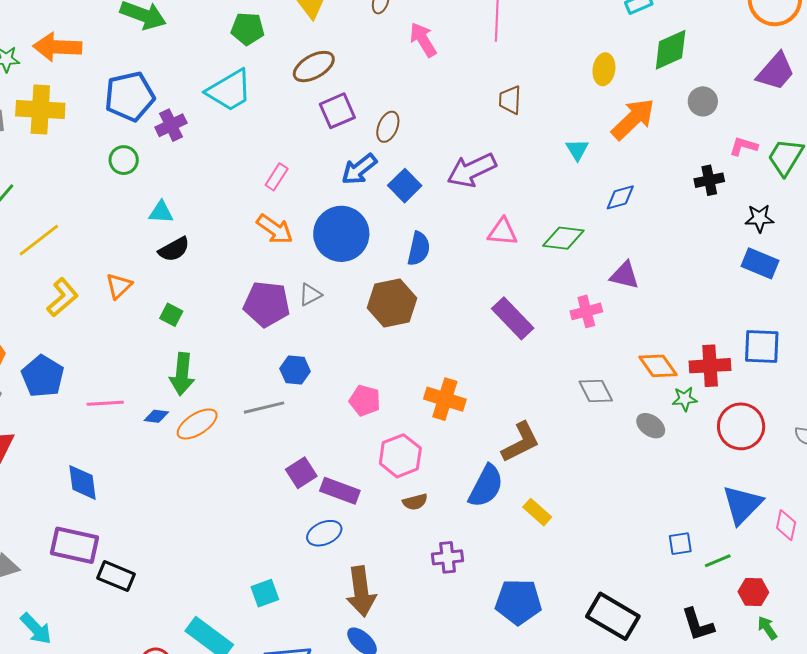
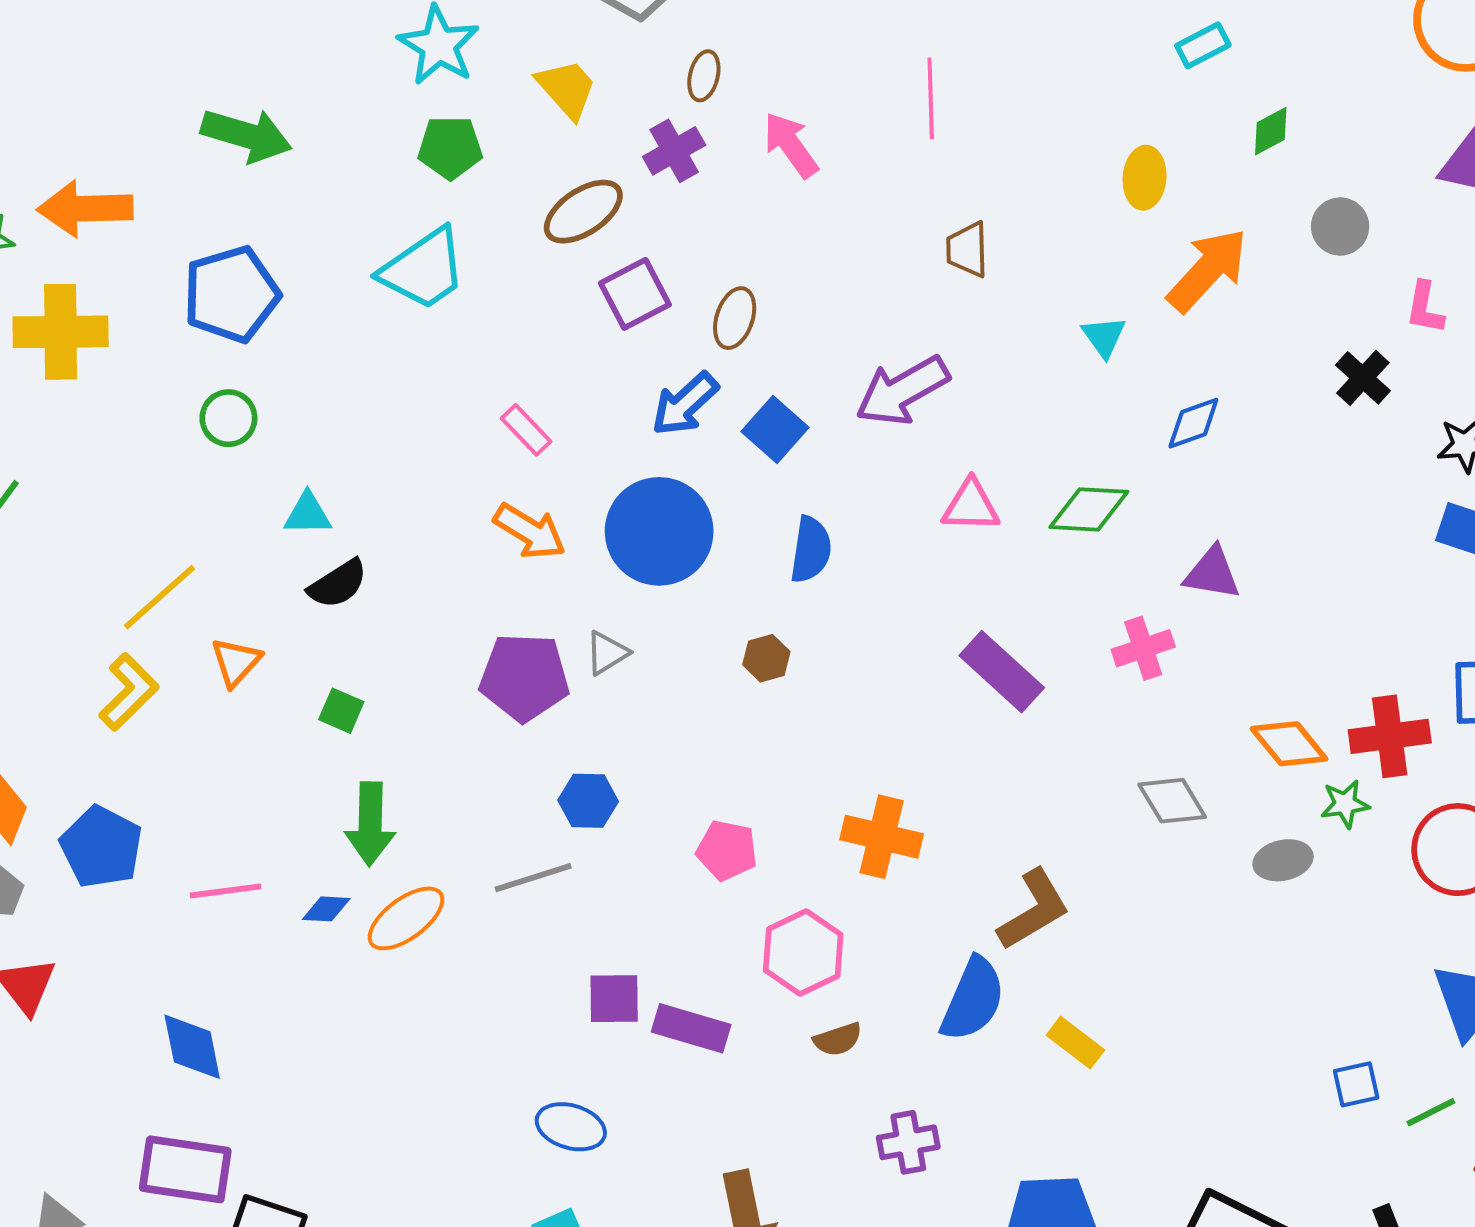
green diamond: (671, 50) -> (1271, 131), size x0.6
purple cross: (171, 125) -> (674, 151), moved
pink L-shape: (744, 146) -> (1425, 308), turned -92
pink rectangle: (277, 177) -> (526, 430), turned -72
black cross: (709, 180) -> (1363, 378), turned -32
yellow line: (39, 240) -> (160, 597), moved
brown hexagon: (392, 303) -> (766, 658), size x0.5
gray ellipse: (651, 426) -> (1283, 860), turned -44
purple square: (301, 473) -> (614, 999), turned 36
blue ellipse: (324, 533) -> (571, 1127), moved, turned 44

